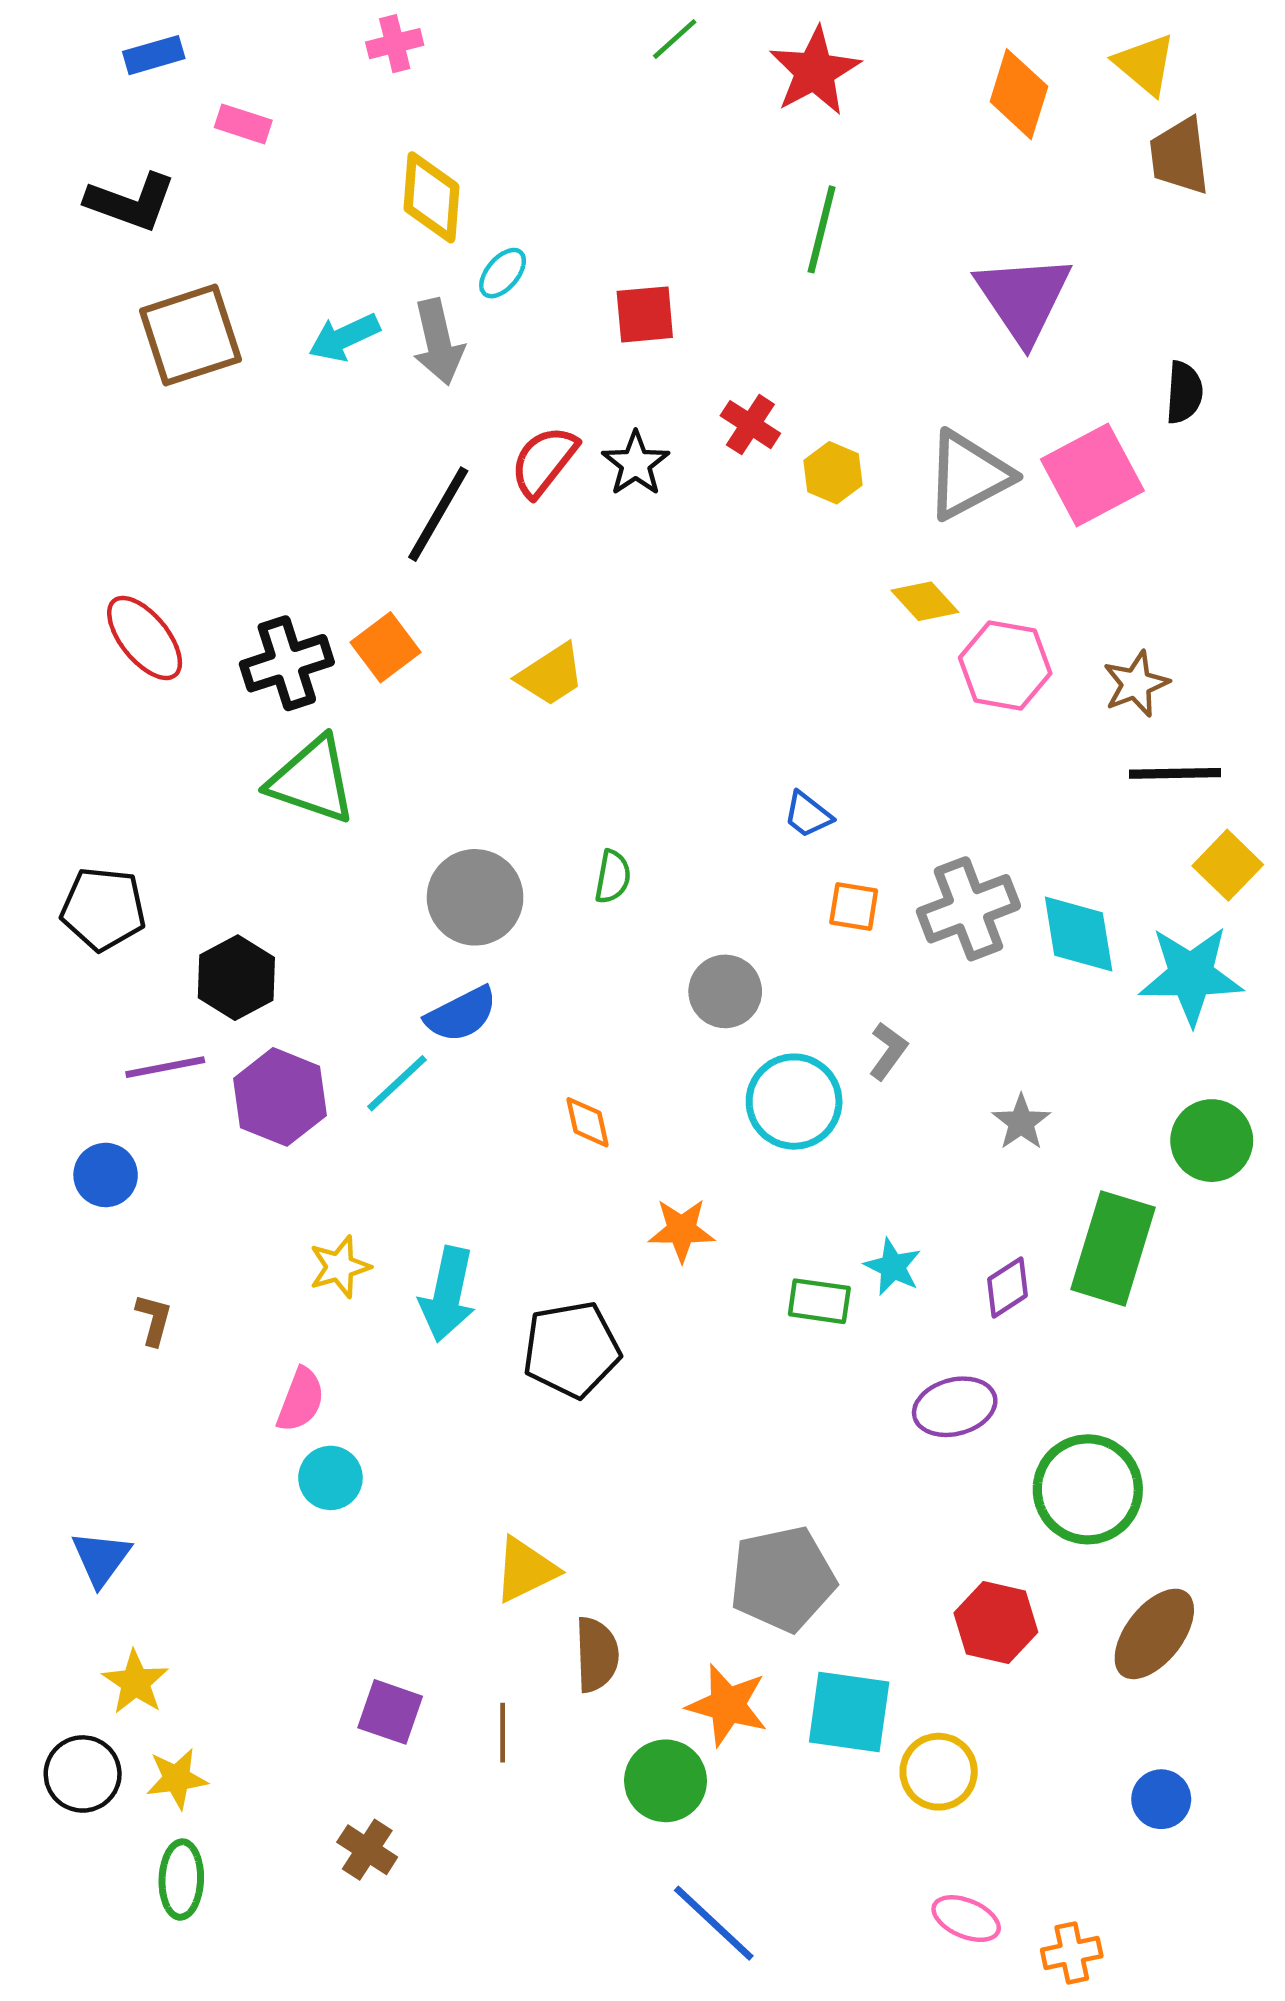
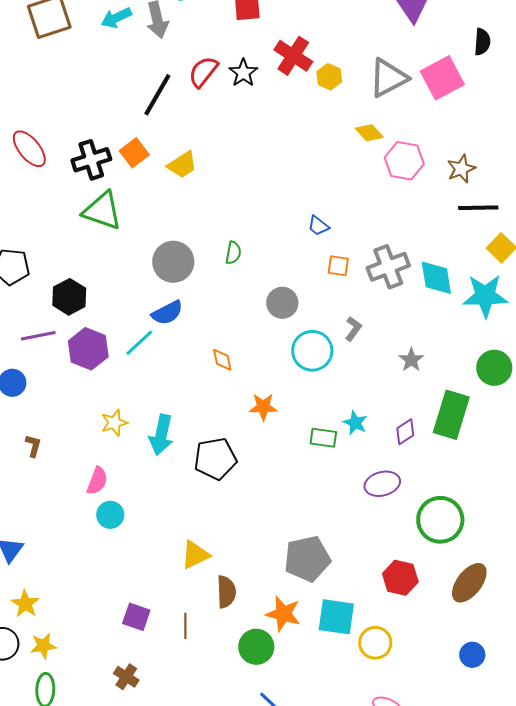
red cross: (750, 425) -> (293, 56), size x1.5
yellow trapezoid: (551, 675) -> (182, 165), moved

